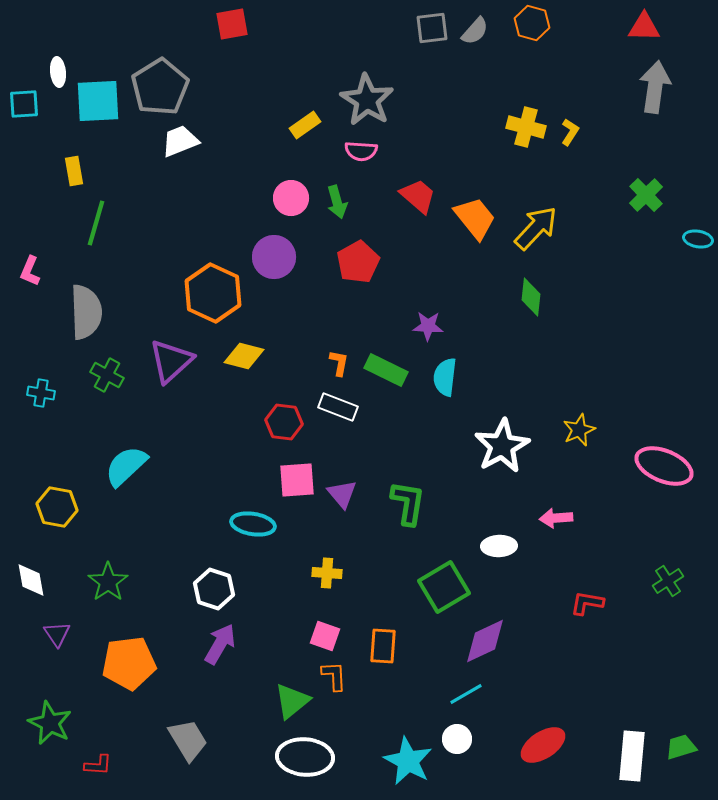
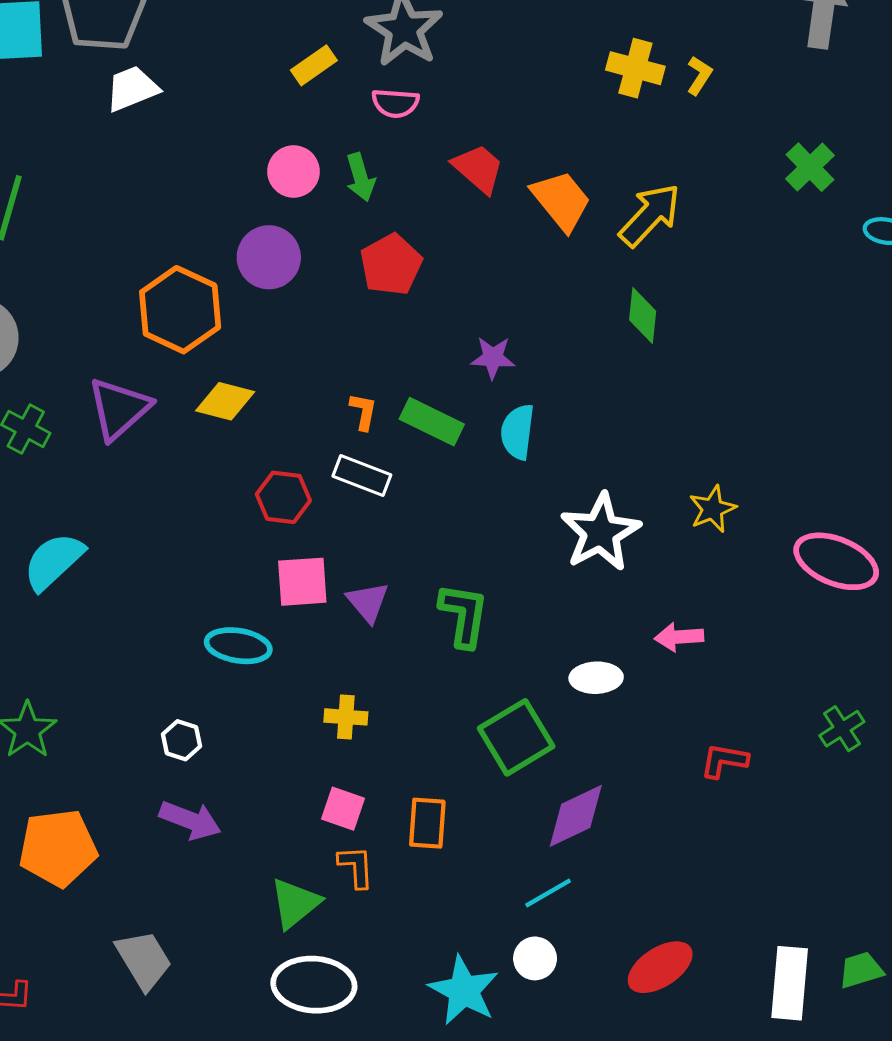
white hexagon: (214, 589) -> (182, 740), size x0.7
purple arrow: (220, 644) -> (190, 820), turned 81

